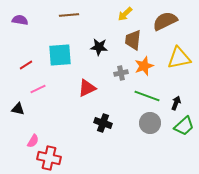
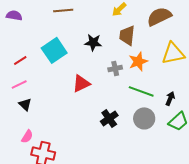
cyan square: (60, 55) -> (54, 50), turned -30
pink line: (38, 89) -> (19, 84), moved
black triangle: (18, 109) -> (25, 104), moved, turned 32
black cross: (103, 123) -> (109, 118), moved, turned 36

